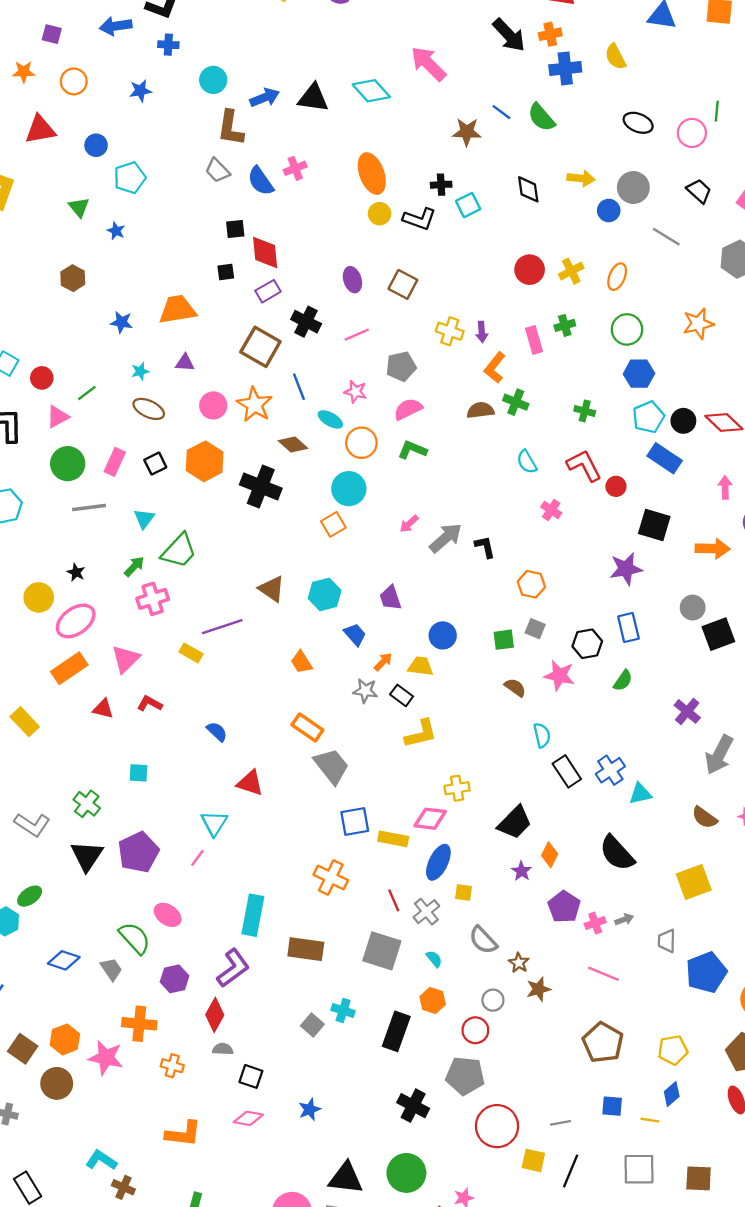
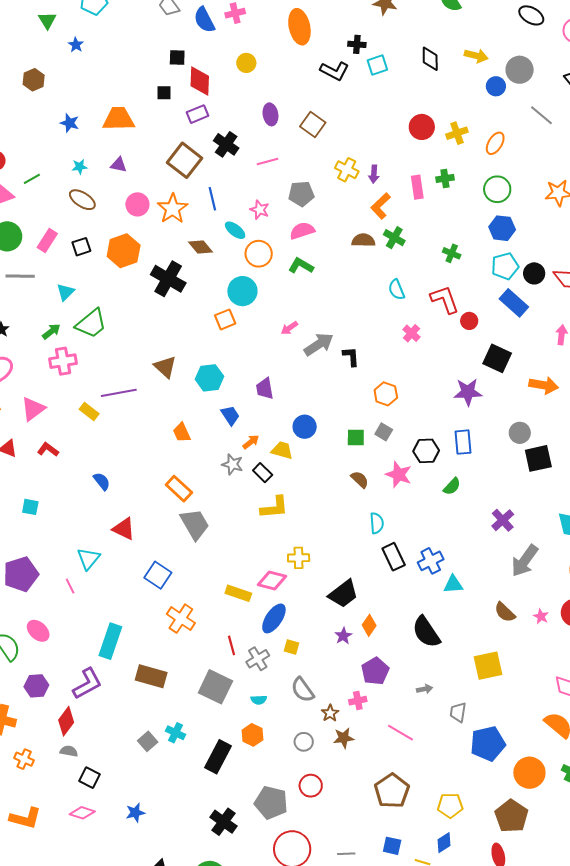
yellow circle: (380, 214) -> (246, 63), moved
blue square: (355, 822) -> (158, 575), moved, turned 36
pink line: (197, 858) -> (70, 586), turned -70
pink cross: (595, 923) -> (358, 701), moved
cyan semicircle: (434, 959) -> (259, 700), turned 119
red circle: (475, 1030) -> (311, 786), moved

